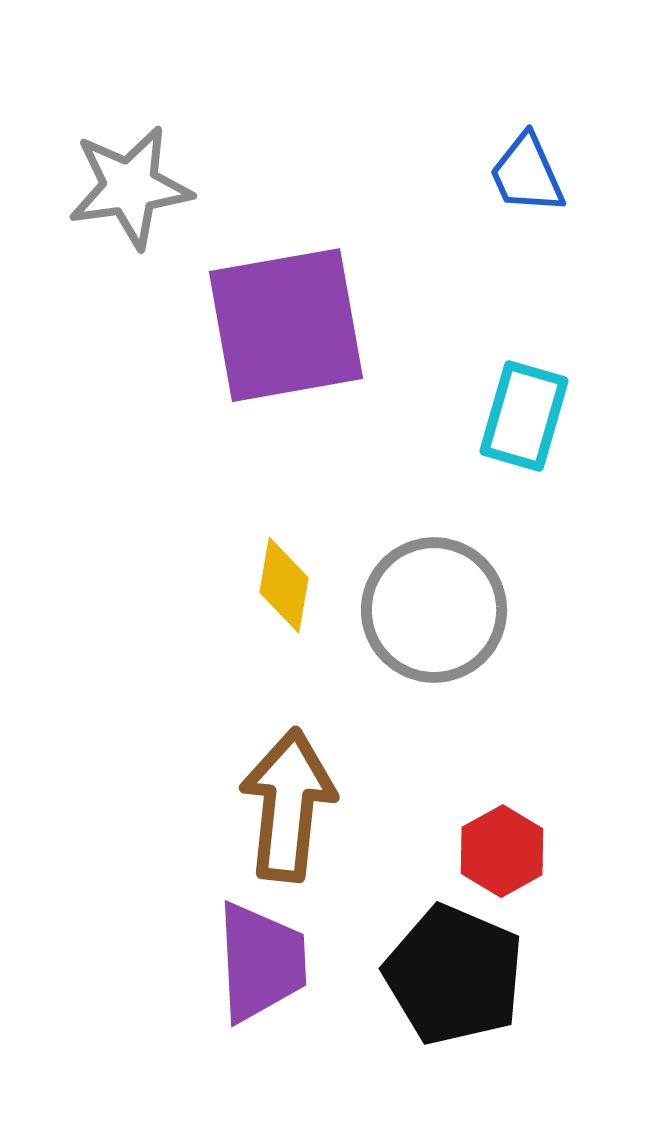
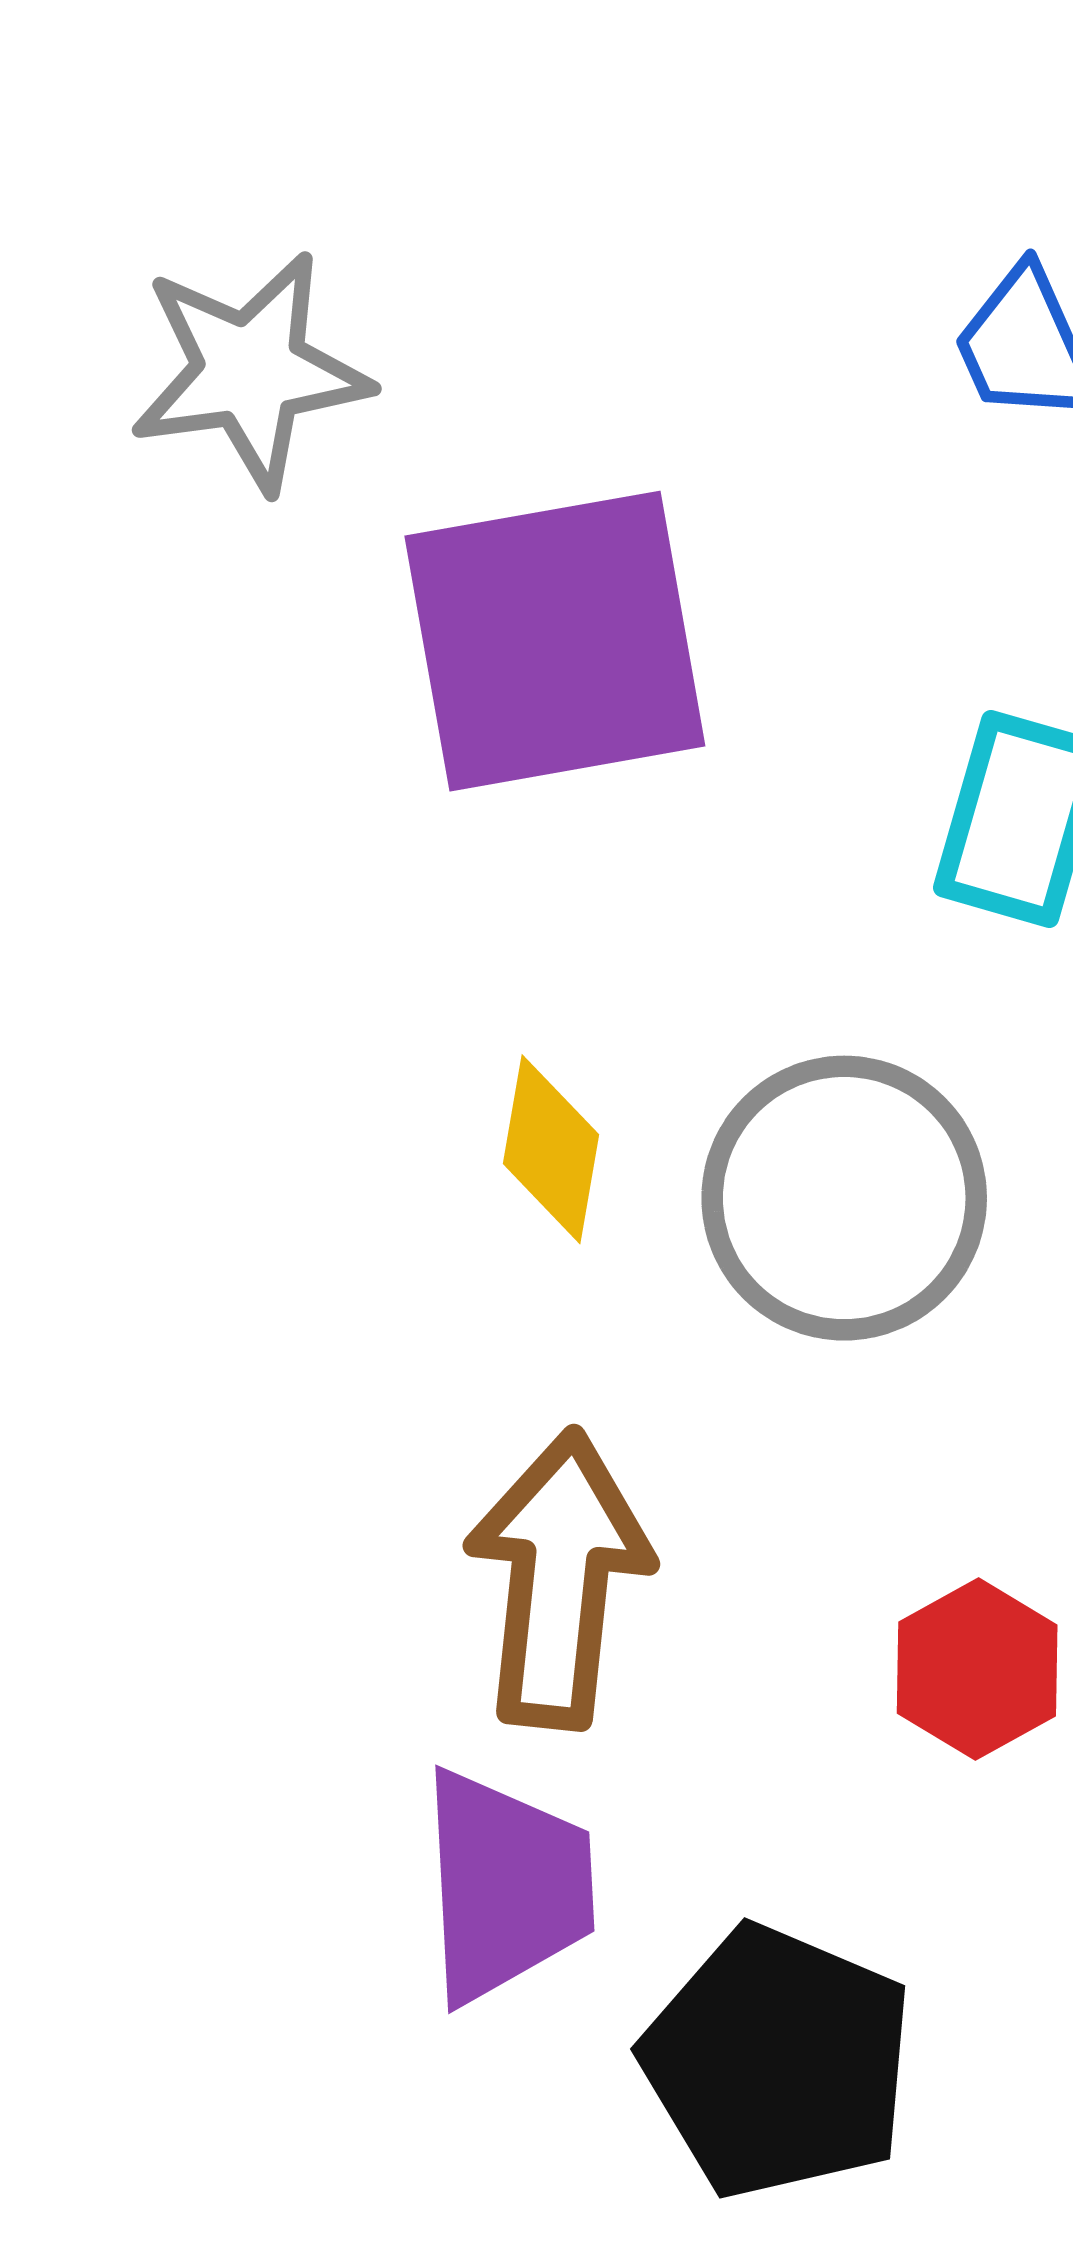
black pentagon: (454, 975) -> (778, 2062), moved

